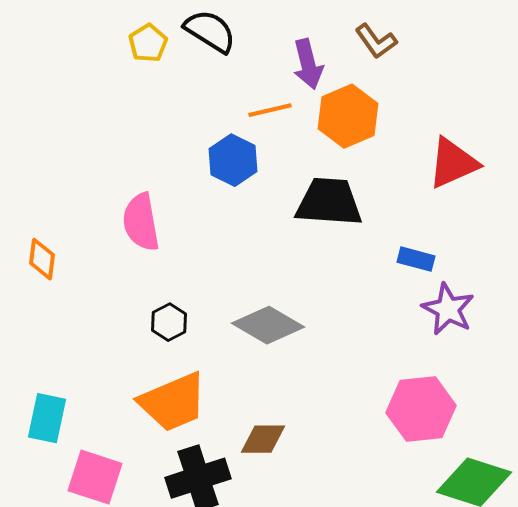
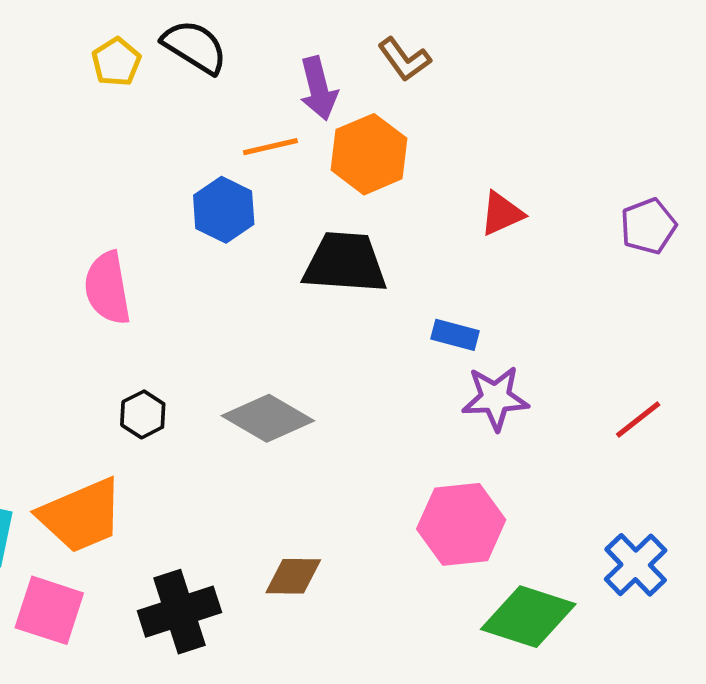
red triangle: (453, 163) -> (502, 214), size x0.7
purple star: (448, 309) -> (495, 398), turned -30
orange trapezoid: (173, 402) -> (81, 516), moved
brown diamond: (263, 439) -> (293, 576), moved

